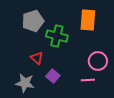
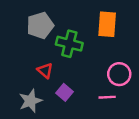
gray star: (25, 83) -> (30, 101), turned -30

